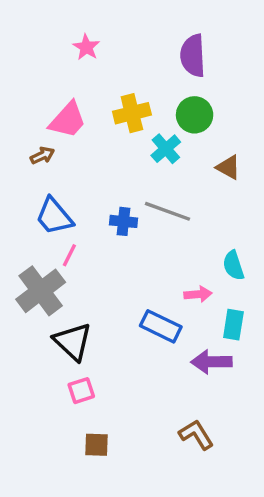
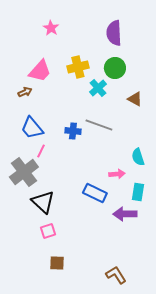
brown L-shape: (196, 435) -> (116, 275), moved

